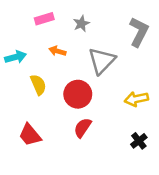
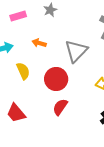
pink rectangle: (44, 19) -> (18, 16), moved
gray star: (81, 24) -> (50, 10), moved

